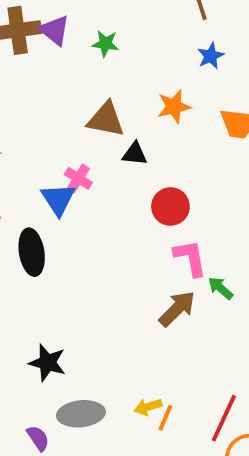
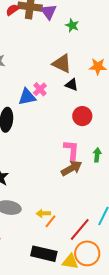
blue triangle: (58, 199) -> (27, 97), turned 36
pink L-shape: (190, 258) -> (71, 150), moved
green arrow: (221, 288) -> (97, 155), moved, turned 40

